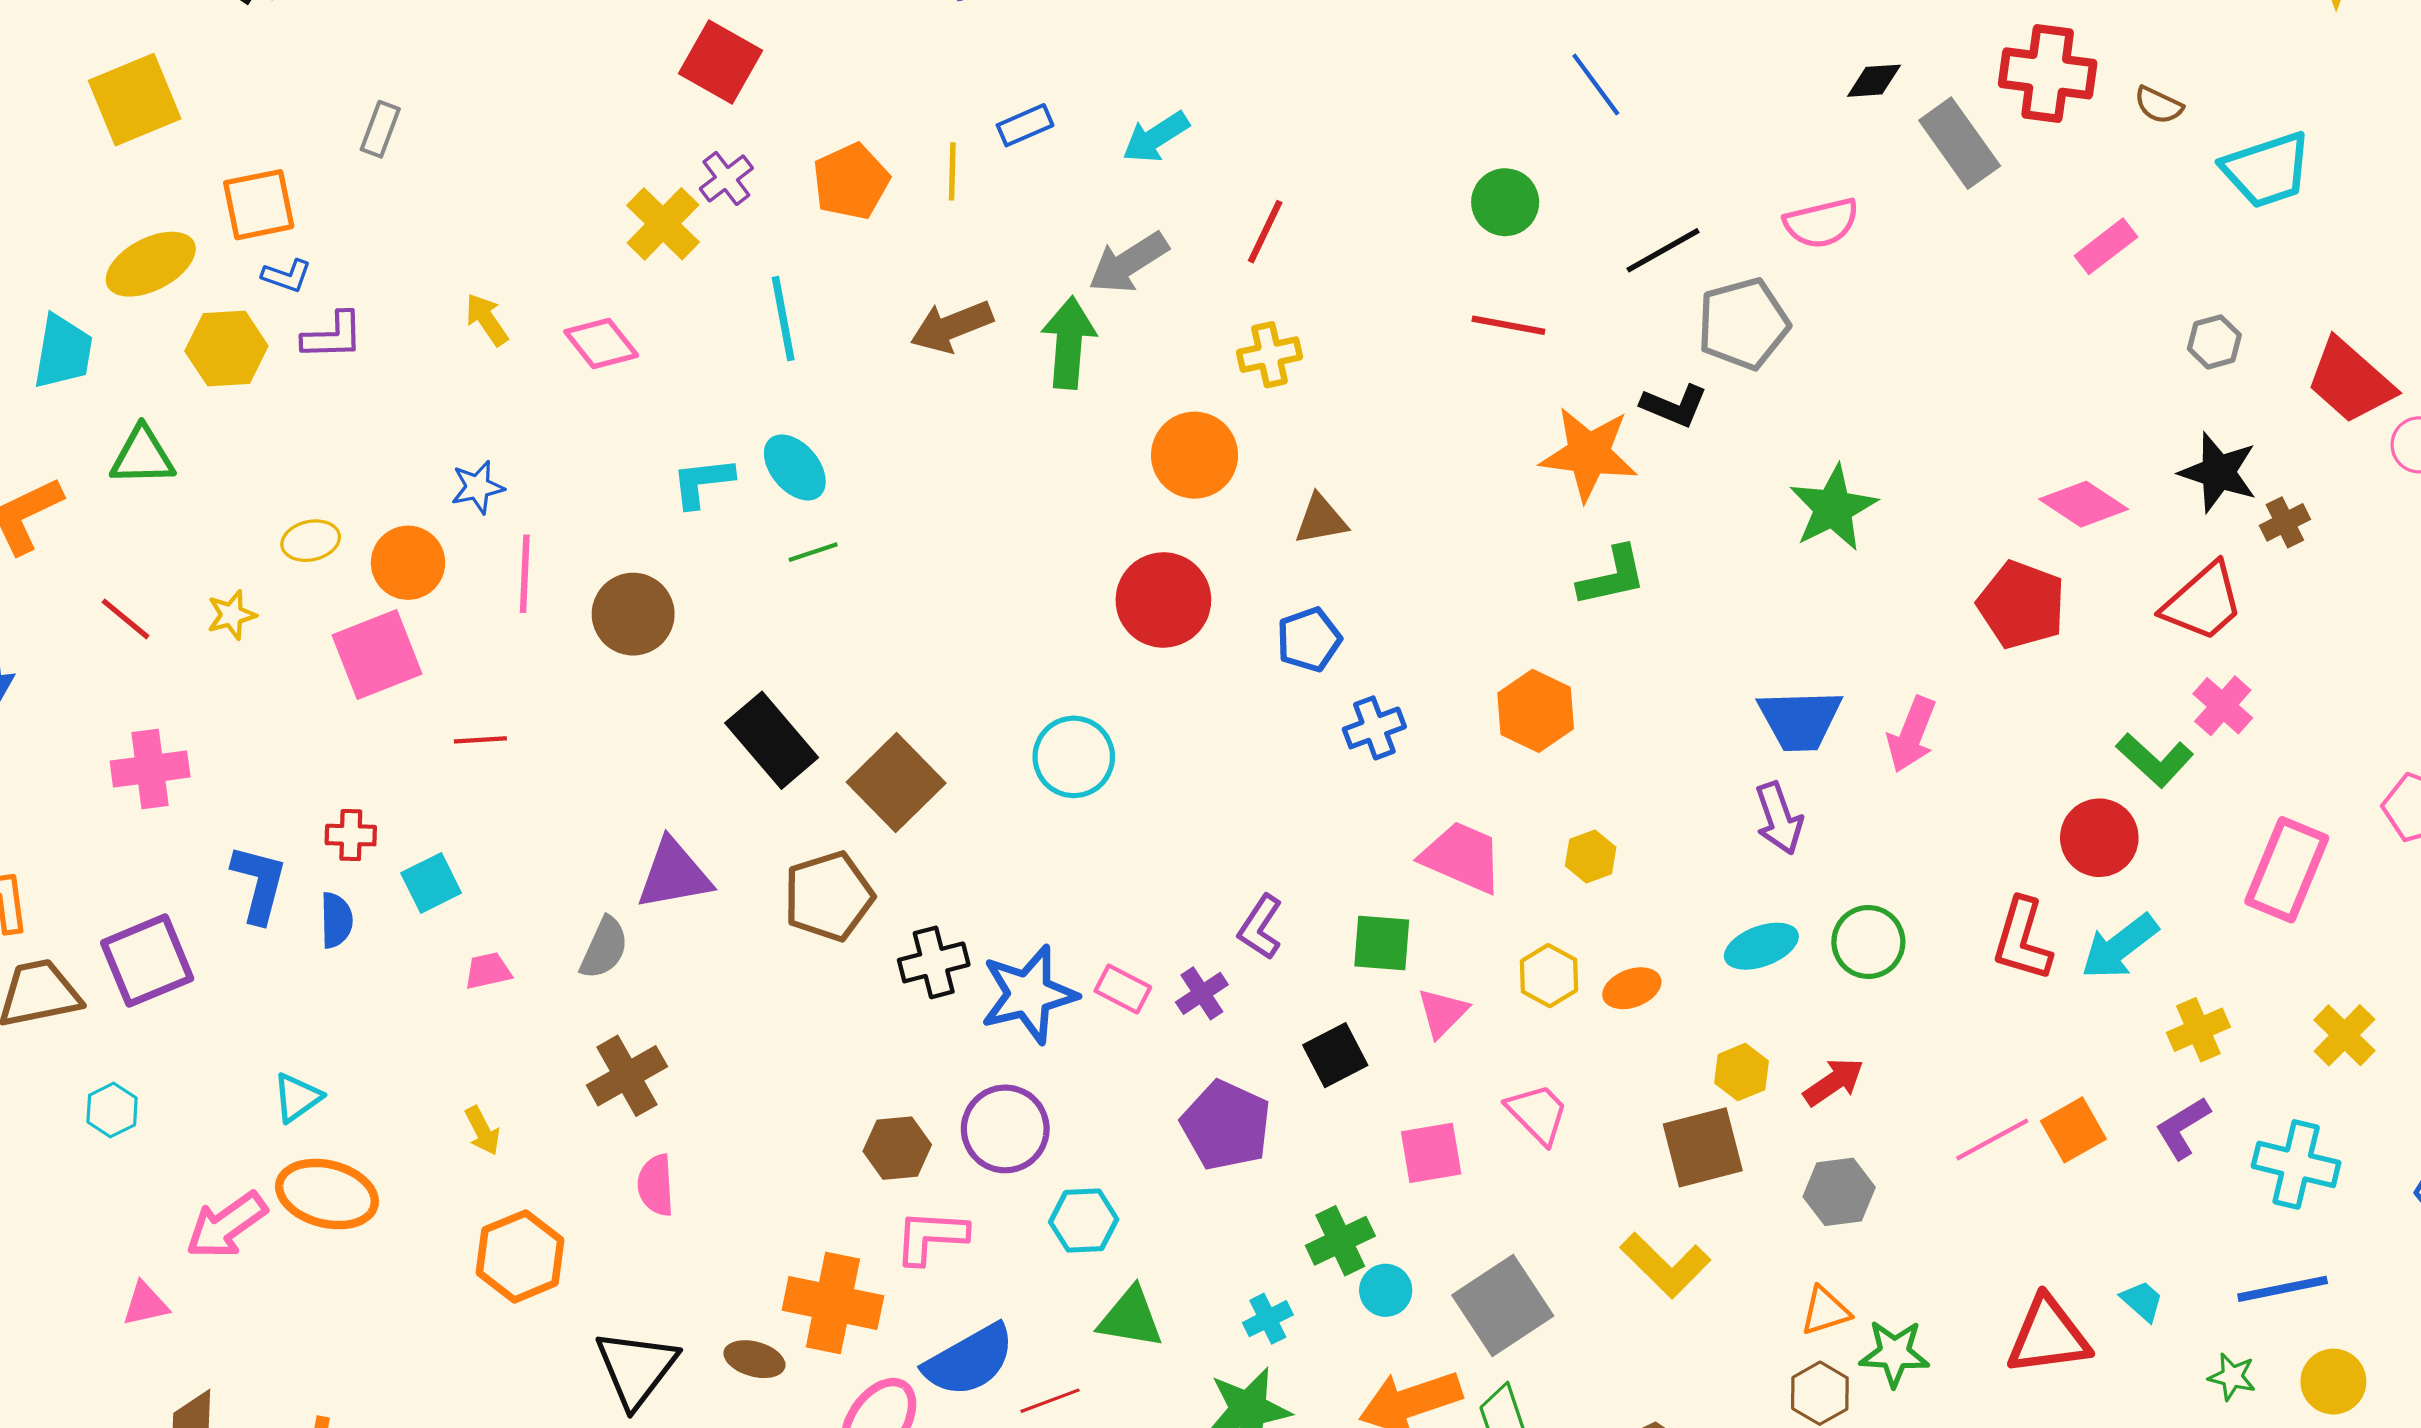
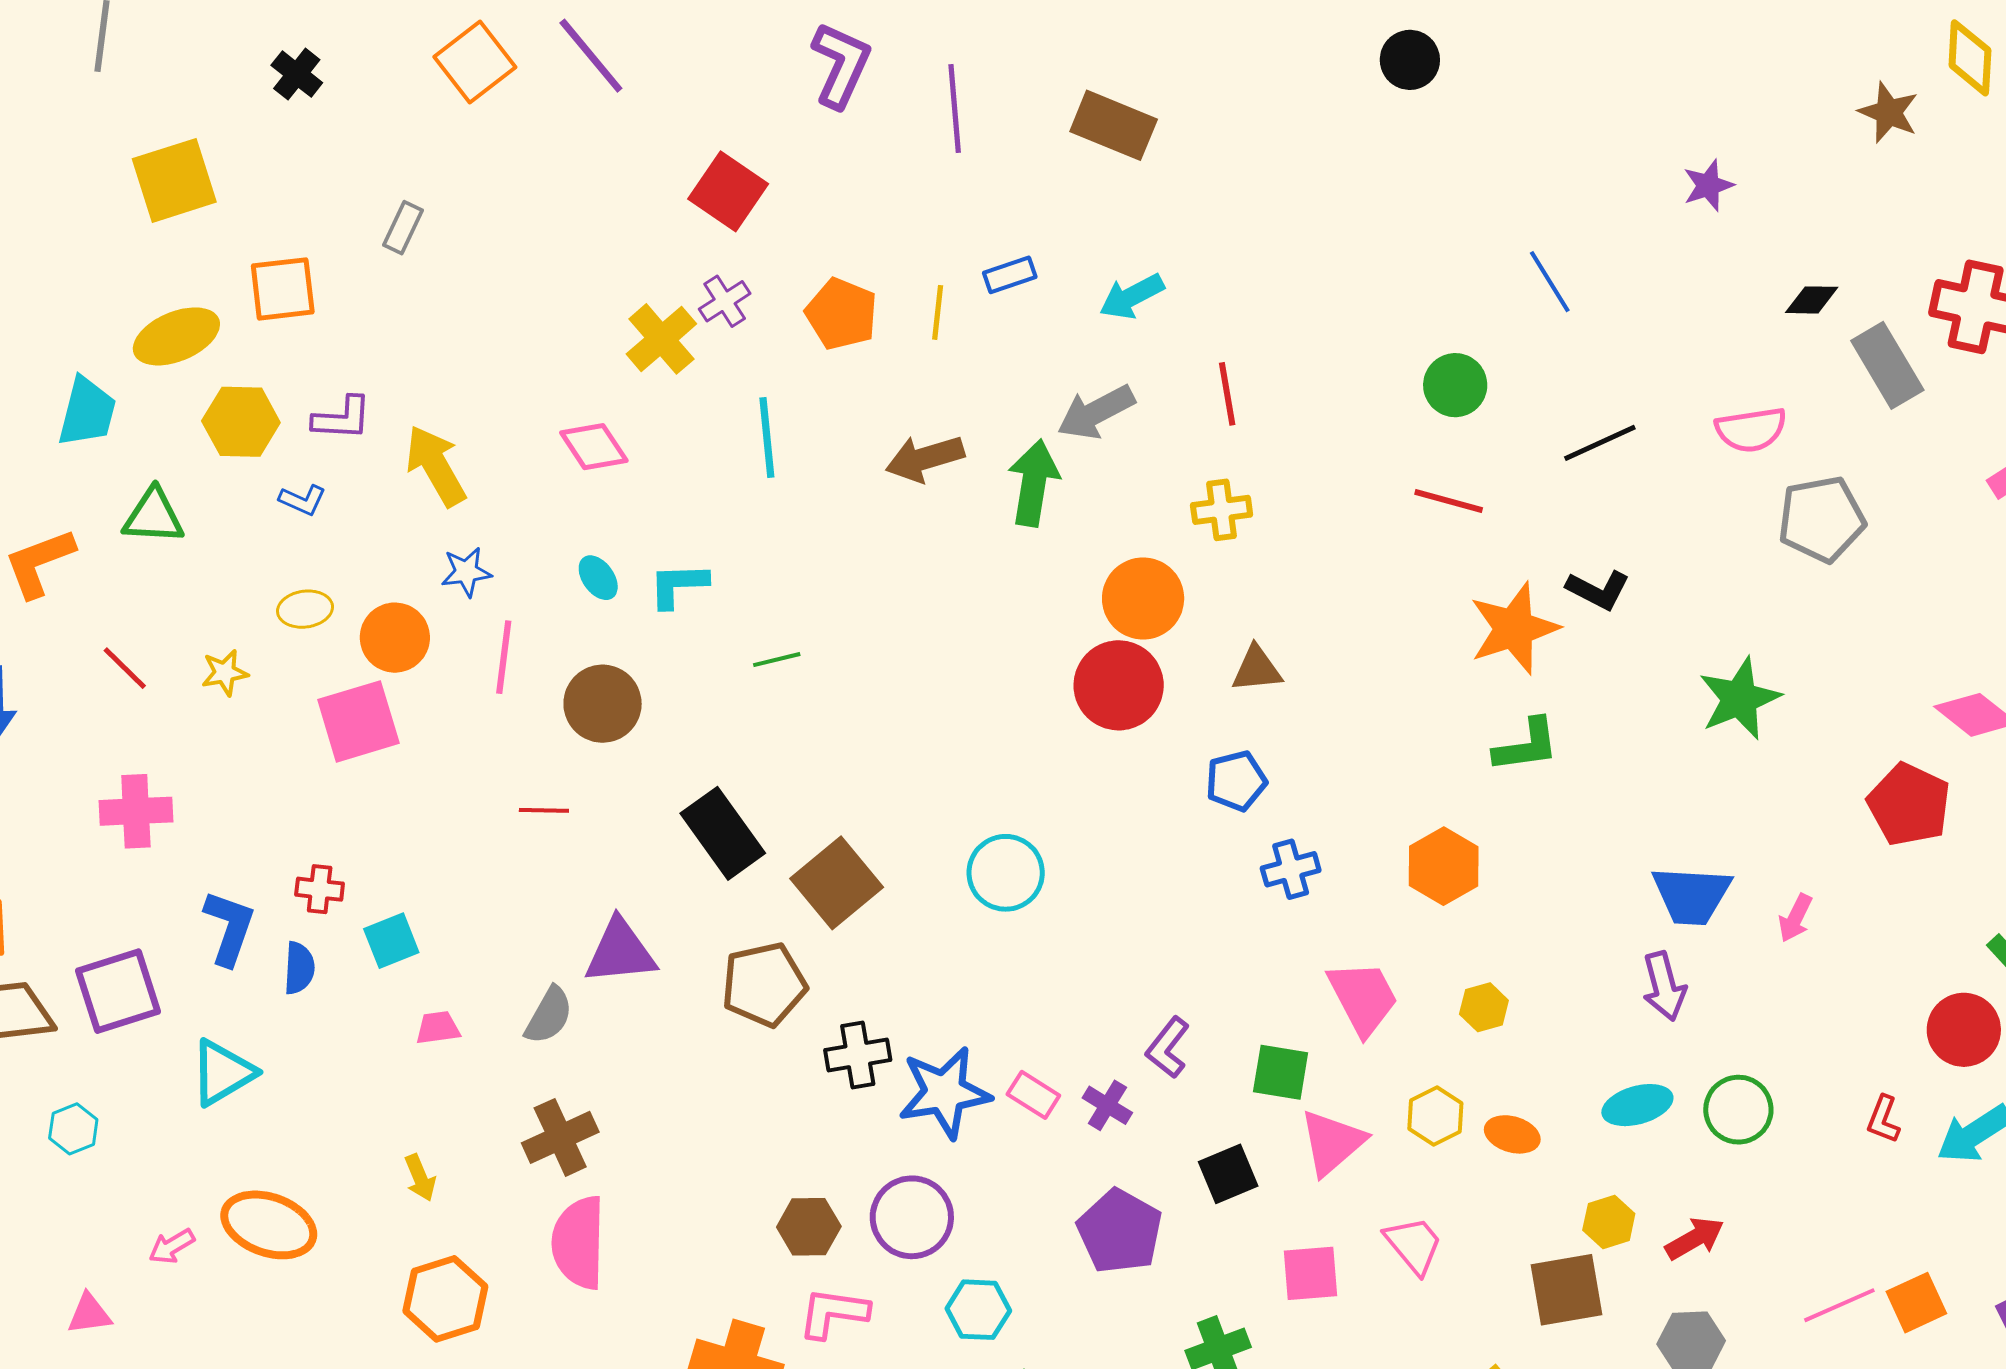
orange pentagon: (851, 181) -> (842, 314), turned -30
red line: (1265, 232) -> (1227, 394), turned -40
blue L-shape: (287, 276) -> (303, 500), moved
yellow arrow: (487, 320) -> (436, 466), moved, size x1.6
gray pentagon: (1743, 324) -> (1821, 519), moved
orange star: (1589, 454) -> (1514, 628), turned -30
cyan ellipse: (795, 467) -> (598, 578), moved, size x0.7
red circle: (1163, 600) -> (1119, 685), moved
pink arrow: (1912, 735) -> (1795, 918), size x0.7
red line: (480, 740) -> (544, 810), moved
pink trapezoid: (1462, 857) -> (1363, 998), turned 34
red L-shape: (2022, 939) -> (1883, 1119), size x0.6
orange ellipse: (1632, 988) -> (1512, 1134), turned 32
purple cross: (1202, 993) -> (1107, 1105), turned -30
pink triangle: (1442, 1013) -> (1332, 1142), size x1.4
cyan triangle: (297, 1098) -> (223, 1073), moved, size x1.4
pink semicircle: (656, 1185) -> (579, 1243), size x1.6
pink arrow: (226, 1225) -> (172, 1246), size x0.6

